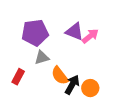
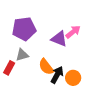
purple triangle: (74, 32) -> (59, 39), moved
gray triangle: (42, 58) -> (22, 55), moved

